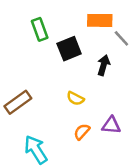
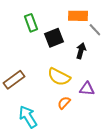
yellow semicircle: (75, 98) -> (59, 77), size x1.6
purple triangle: (111, 125) -> (87, 89), moved

